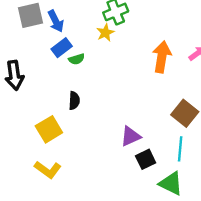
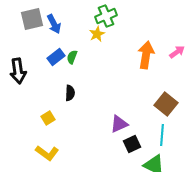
blue rectangle: (62, 48) -> (56, 57), moved
green semicircle: (77, 59) -> (72, 57), turned 128
yellow square: (49, 129) -> (48, 118), size x0.6

